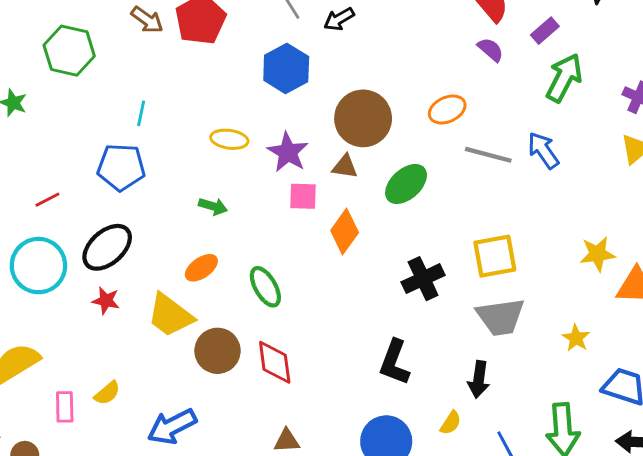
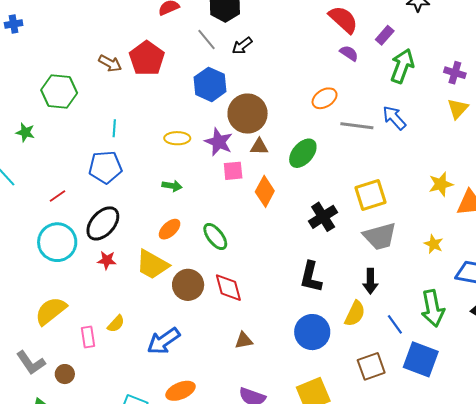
brown circle: (363, 118) -> (248, 114), moved
yellow semicircle: (451, 423) -> (355, 314), size x1.5

